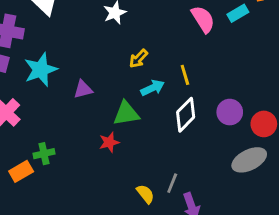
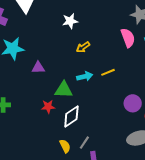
yellow arrow: (138, 59) -> (83, 47), moved
yellow line: (185, 75) -> (108, 72), turned 72
white diamond: (186, 115) -> (71, 116), moved

